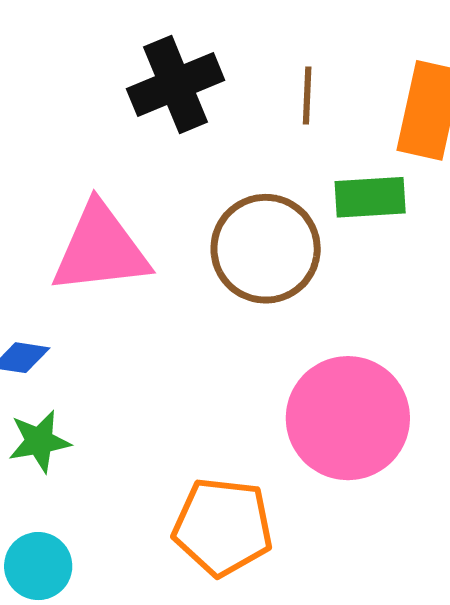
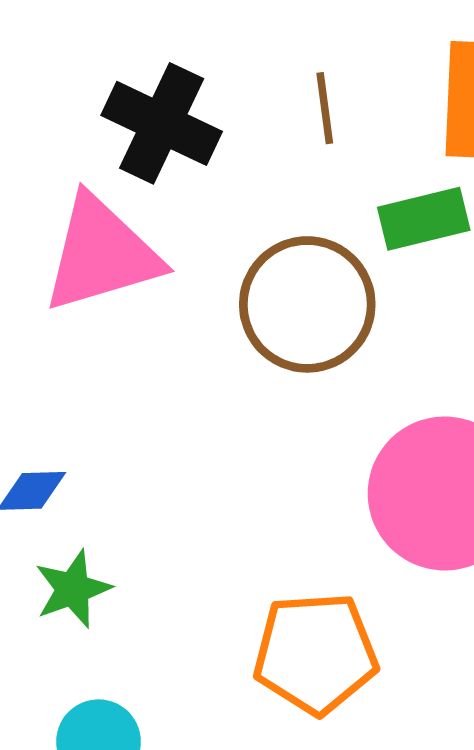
black cross: (176, 84) -> (162, 123), turned -32
pink triangle: (100, 249) -> (101, 254), moved

